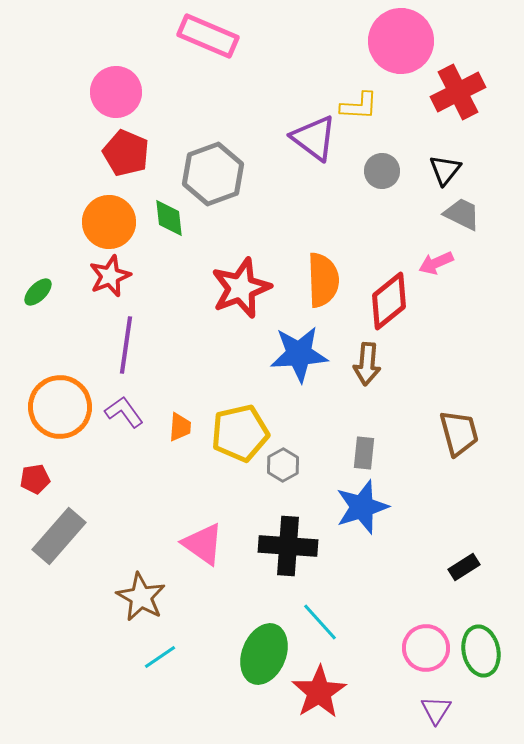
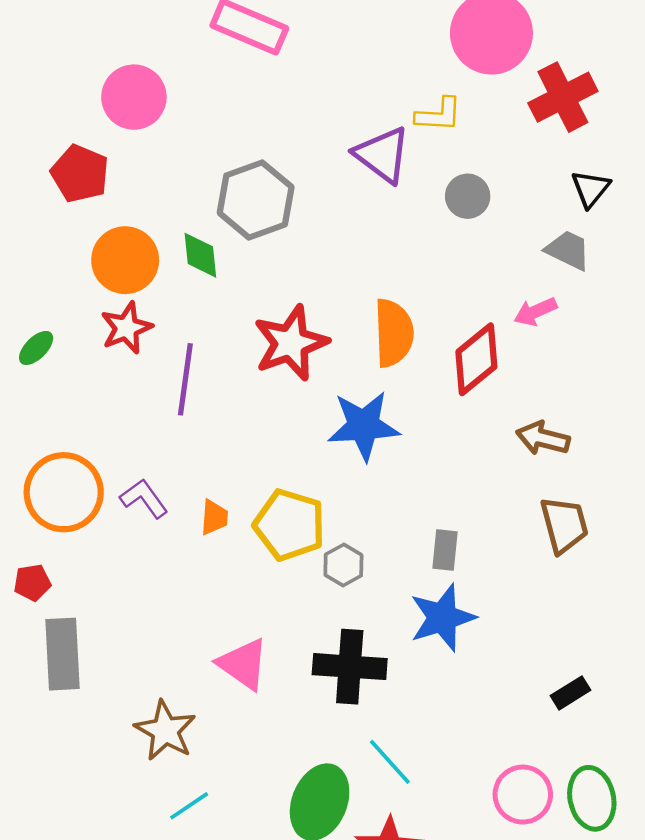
red pentagon: (126, 153) -> (80, 174), moved
black triangle: (445, 170) -> (591, 189), moved
purple line: (126, 345) -> (185, 379), moved
brown arrow: (367, 364) -> (543, 438), moved, turned 99
yellow pentagon: (240, 433) -> (289, 525), turned 30
gray rectangle: (59, 536) -> (62, 654), turned -44

